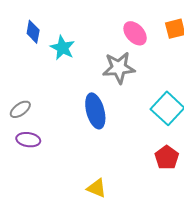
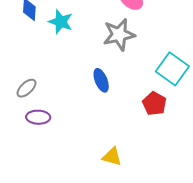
blue ellipse: (95, 111) -> (101, 80), size x0.7
red pentagon: (167, 157) -> (154, 104), moved

